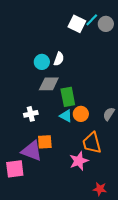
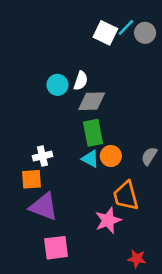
gray diamond: (49, 84) -> (92, 101), moved
orange square: (45, 142) -> (31, 179), moved
pink square: (15, 169) -> (56, 248), moved

